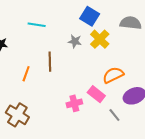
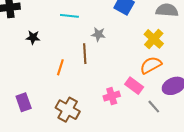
yellow cross: (100, 39) -> (154, 39), moved
gray star: (75, 41) -> (98, 34), moved
brown cross: (17, 115) -> (68, 110), moved

